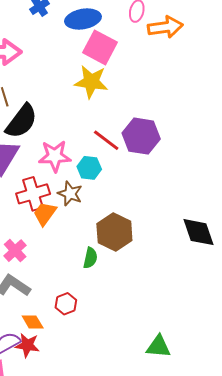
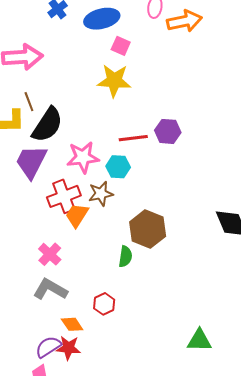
pink square: (100, 47) -> (121, 46), size x0.6
purple hexagon: (141, 136) -> (168, 131), size x0.7
red line: (106, 140) -> (133, 138), turned -40
brown star: (70, 194) -> (101, 194), turned -30

